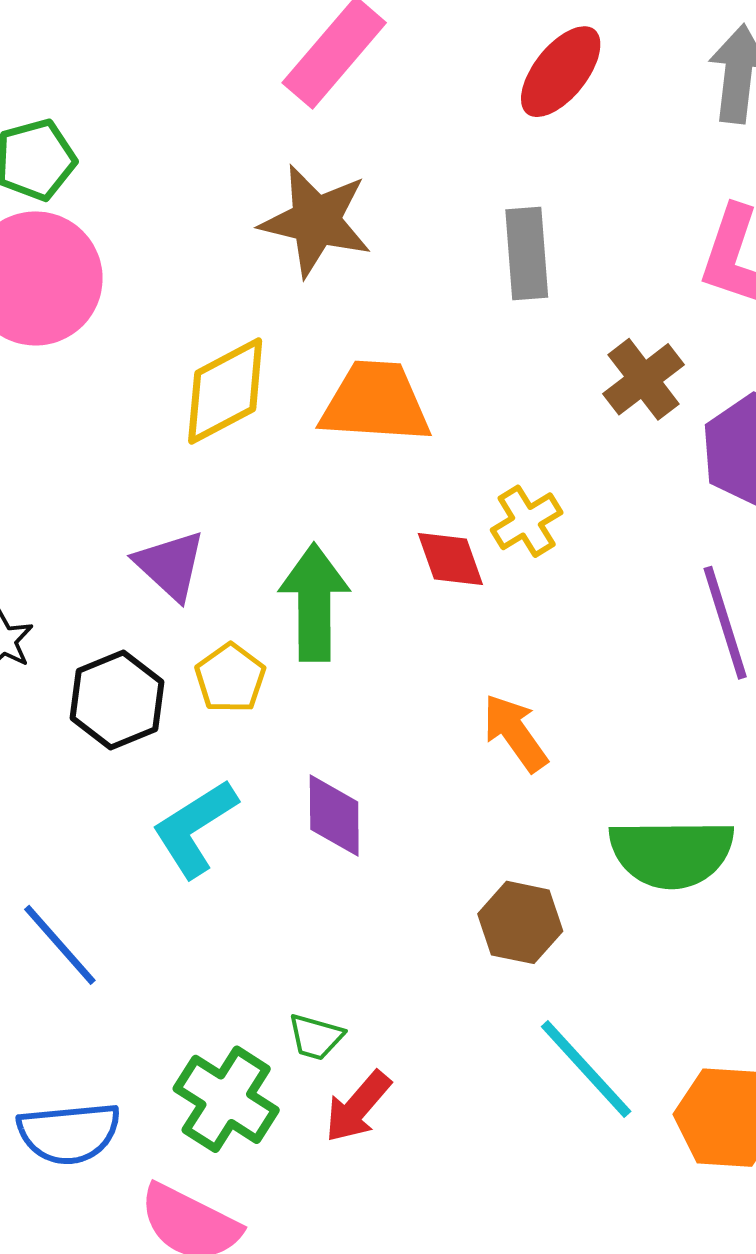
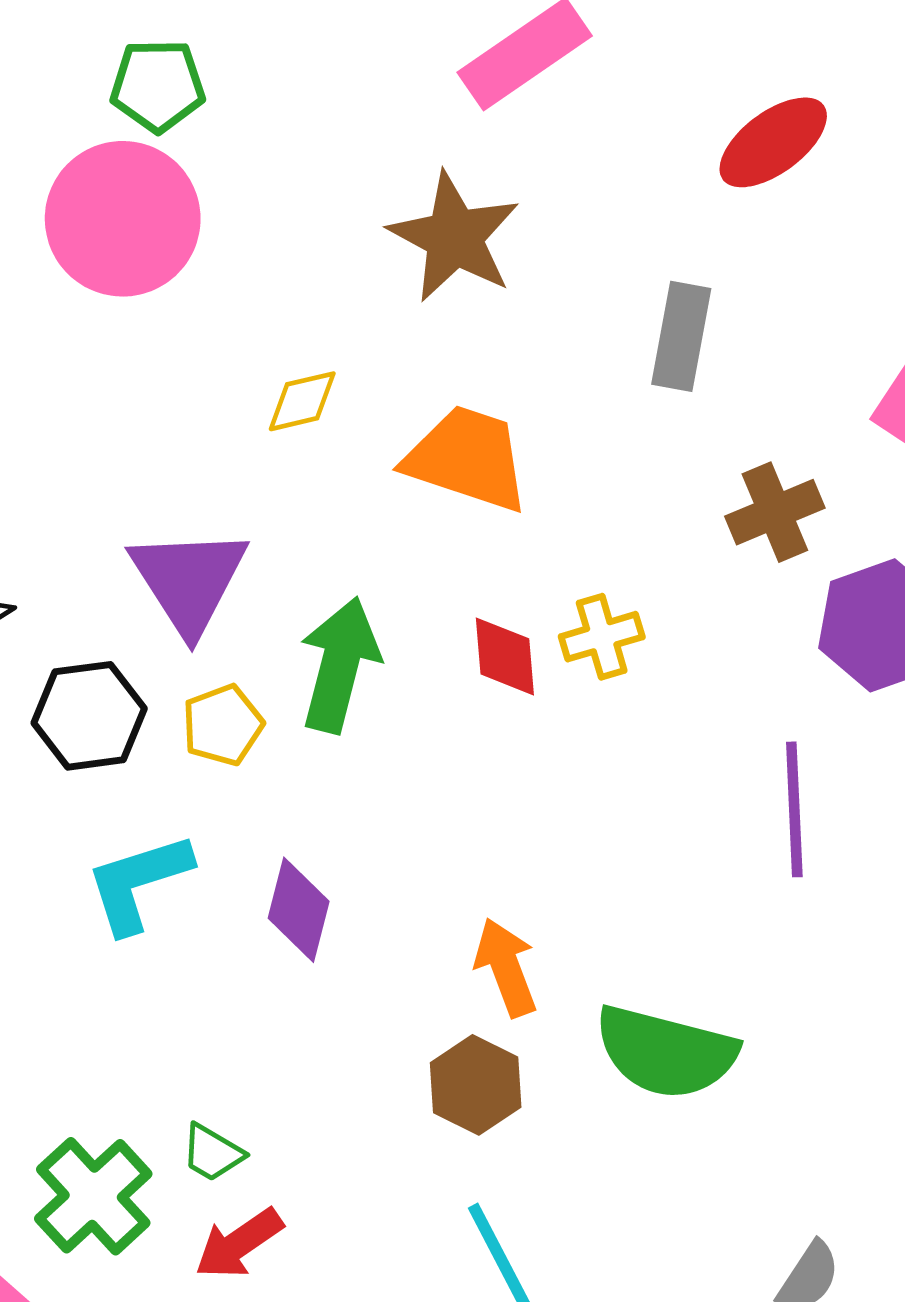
yellow diamond: (225, 391) -> (302, 401), size x0.6
purple triangle: (170, 565) -> (189, 580), size x1.4
orange arrow: (515, 733) -> (506, 967), moved

